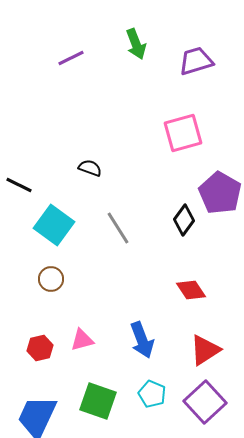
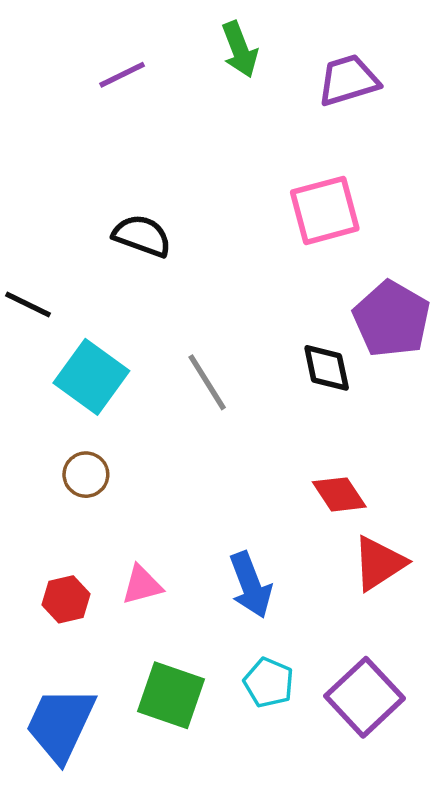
black semicircle: (90, 168) -> (142, 236), moved, size x1.4
black diamond: (184, 220) -> (327, 368), turned -48
red triangle: (205, 350) -> (379, 563), moved

